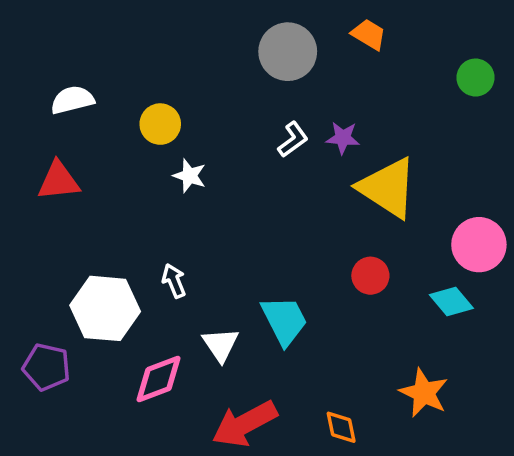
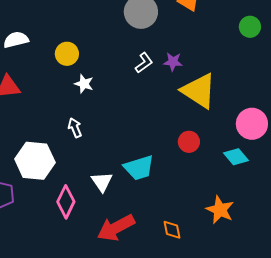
white arrow: (174, 281) -> (75, 128), moved
cyan trapezoid: (284, 320) -> (139, 168), turned 100
pink diamond: (159, 379) -> (66, 202), turned -44

